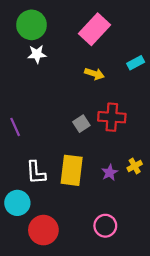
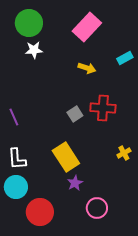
yellow rectangle: (72, 170) -> (66, 157), turned -40
white L-shape: (36, 173) -> (17, 159), moved
purple star: (110, 173) -> (75, 183), moved

